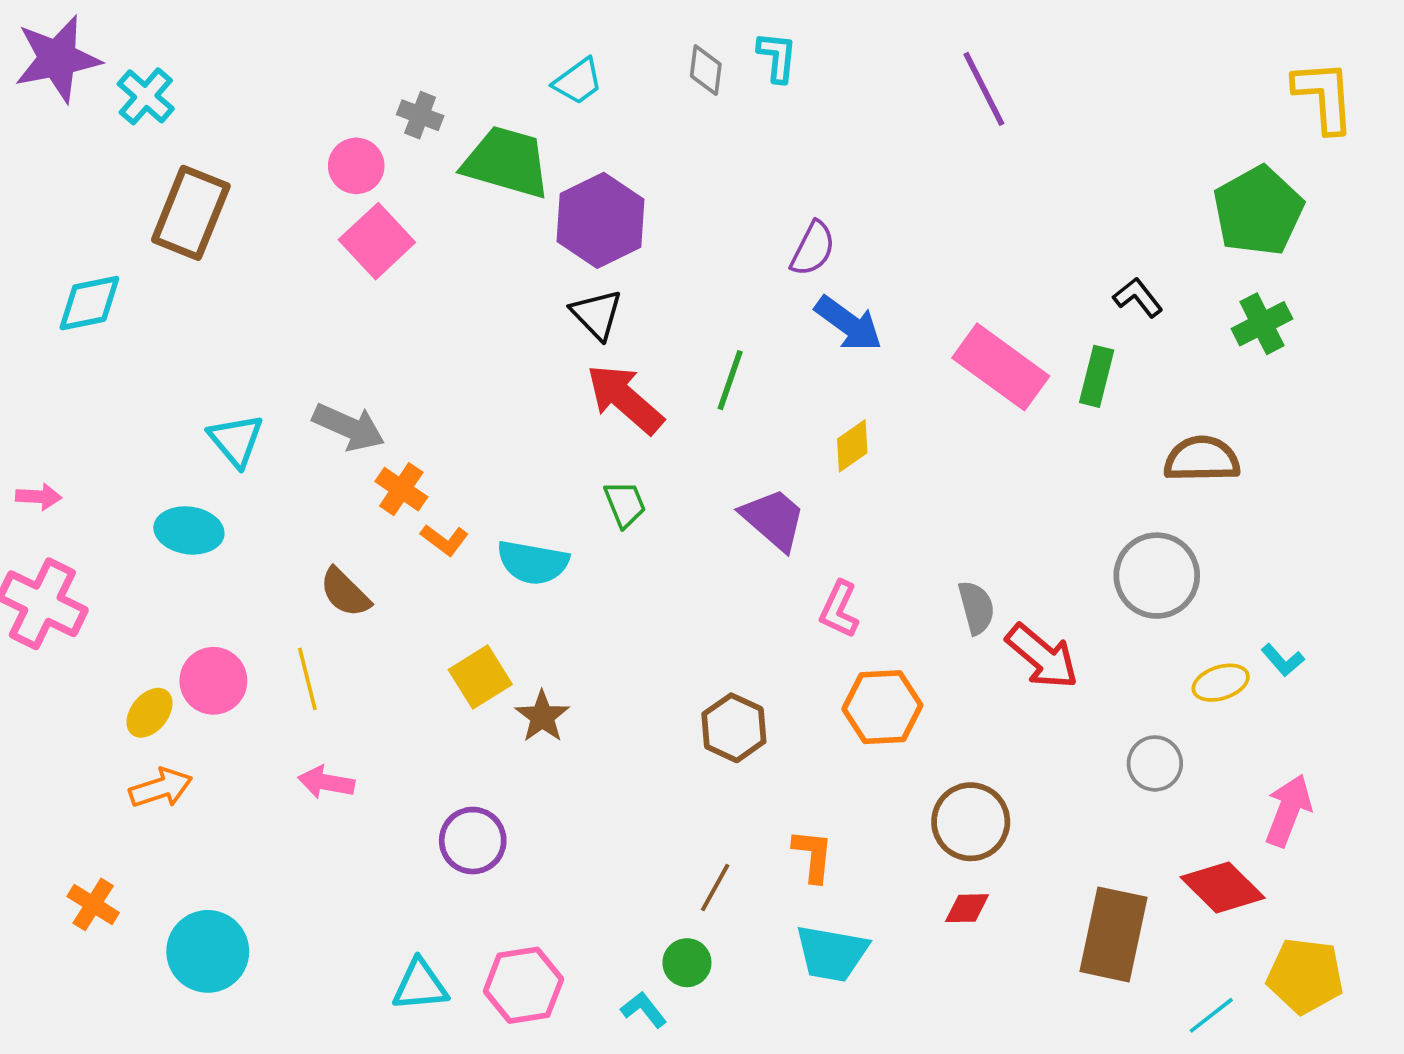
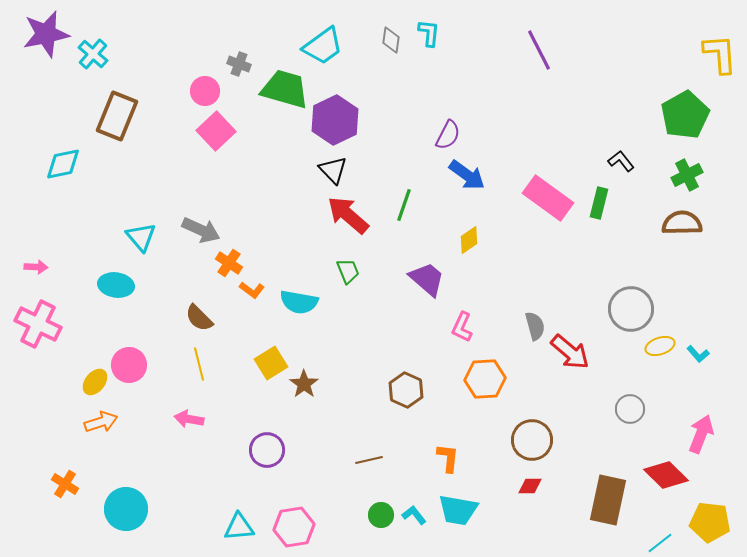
cyan trapezoid: (578, 81) -> (323, 46), size x1.5
brown semicircle: (1202, 459) -> (682, 223), moved
yellow line: (307, 679) -> (199, 364), moved
yellow ellipse: (1221, 683) -> (660, 346), moved
brown line: (715, 888) -> (369, 460), moved, turned 48
cyan L-shape: (644, 1010) -> (414, 515), moved

